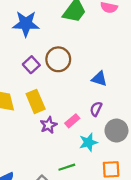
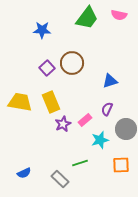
blue star: (26, 24) -> (42, 30), size x0.7
blue triangle: (99, 79) -> (110, 81), turned -35

